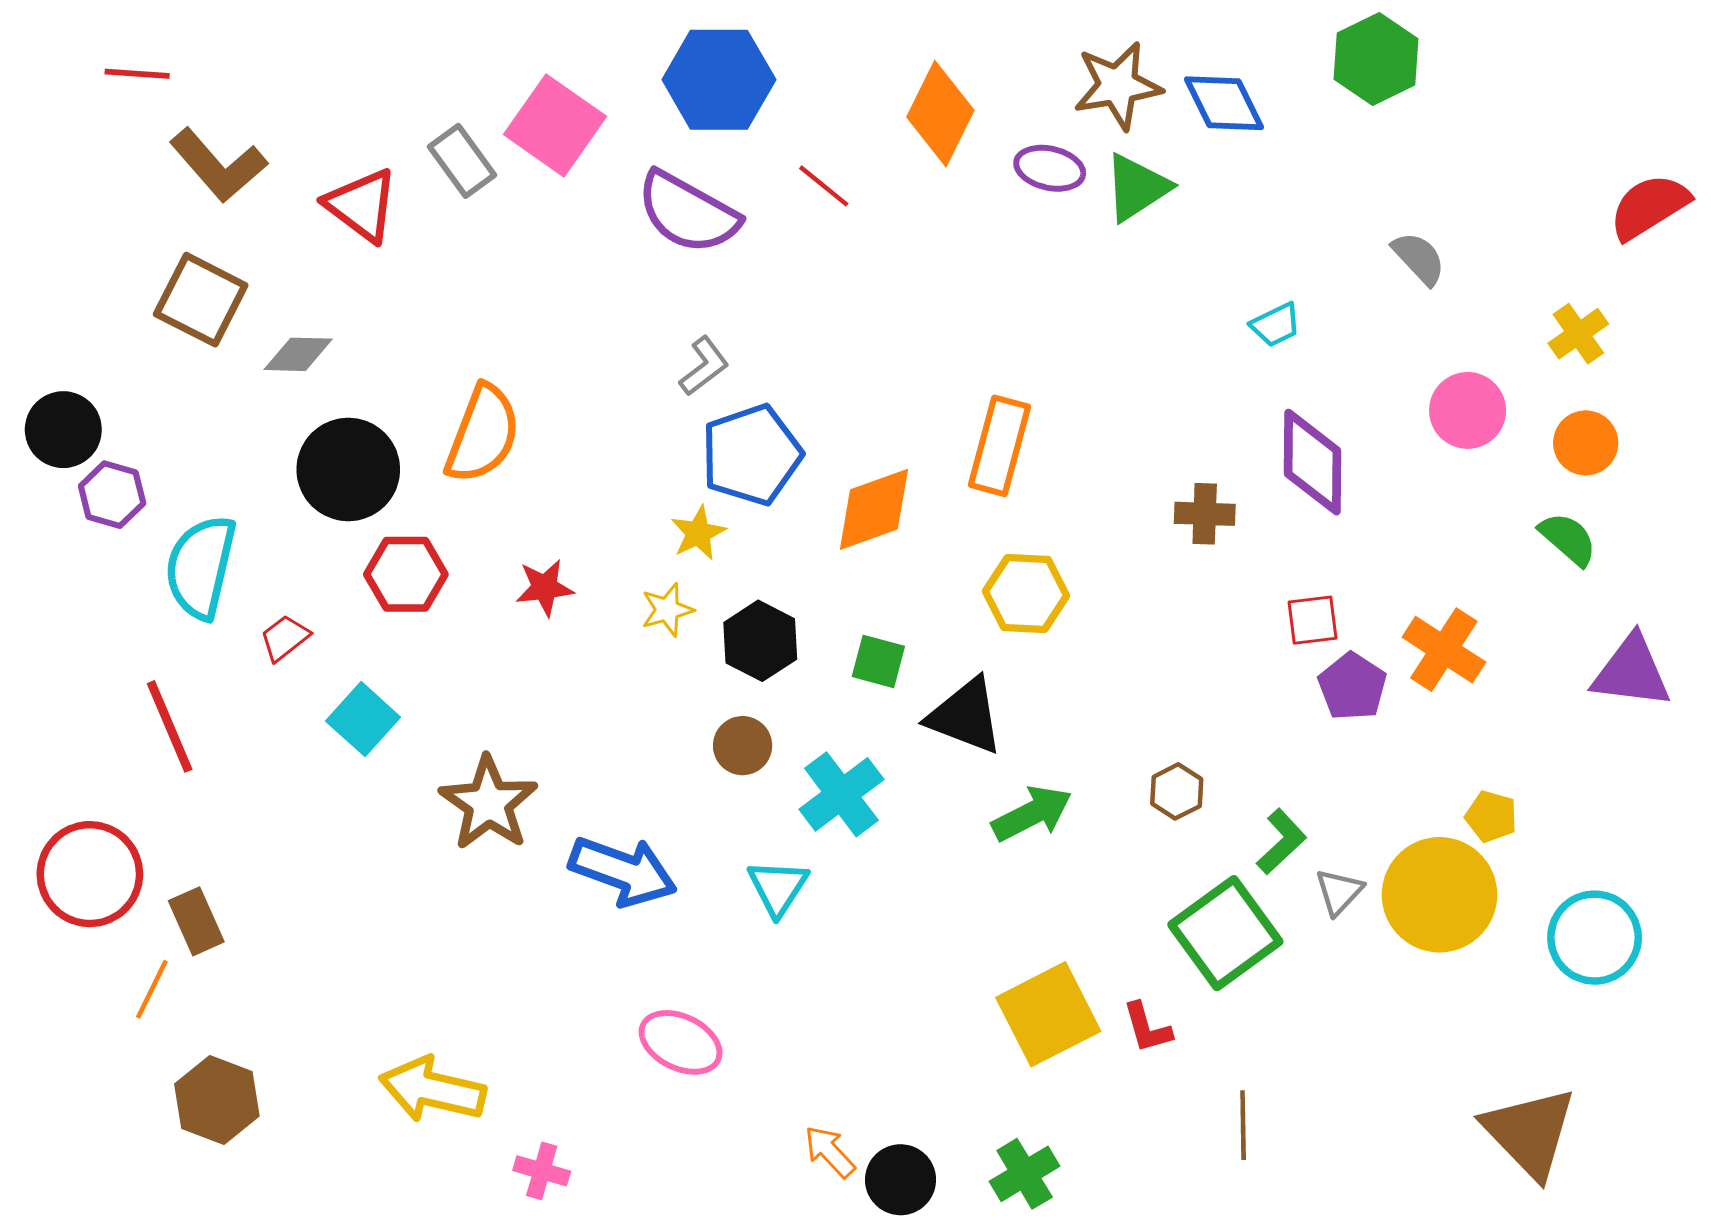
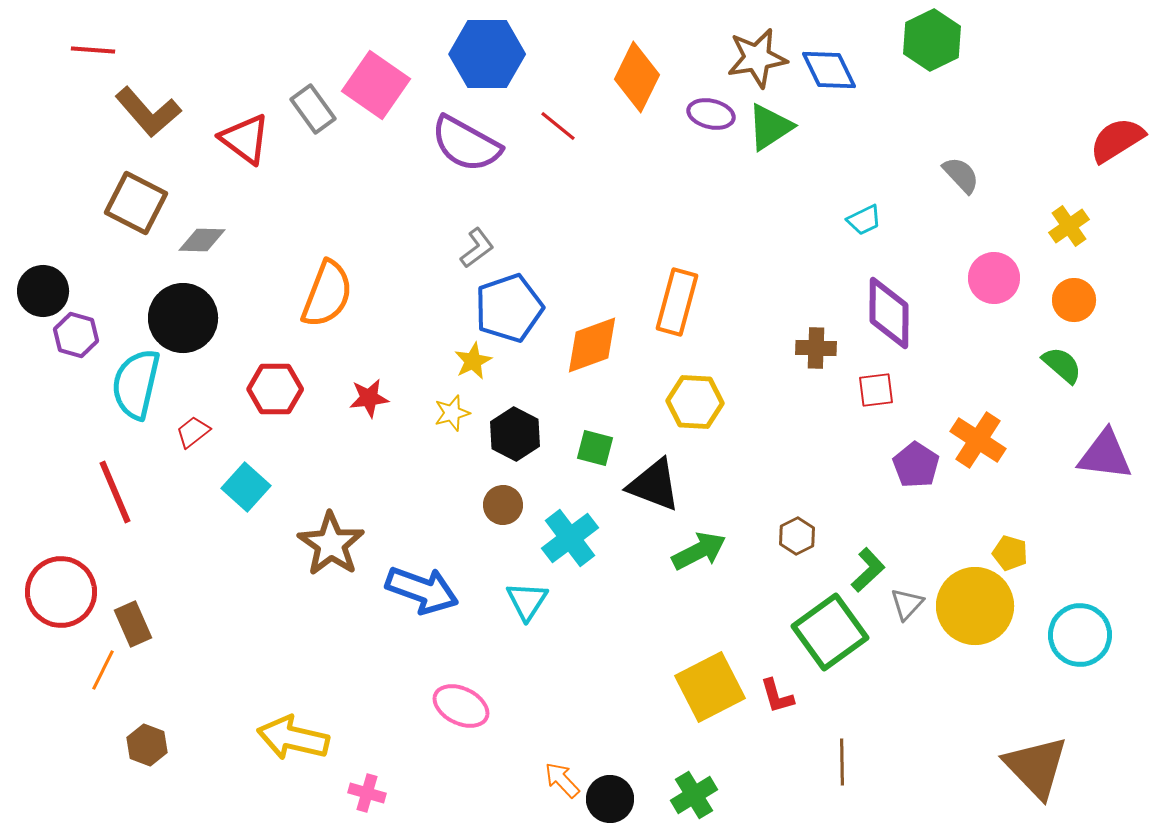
black circle: (348, 469) -> (183, 318), moved
red square: (1313, 620) -> (876, 390), moved
brown hexagon: (217, 1100) -> (147, 745), size x0.7

